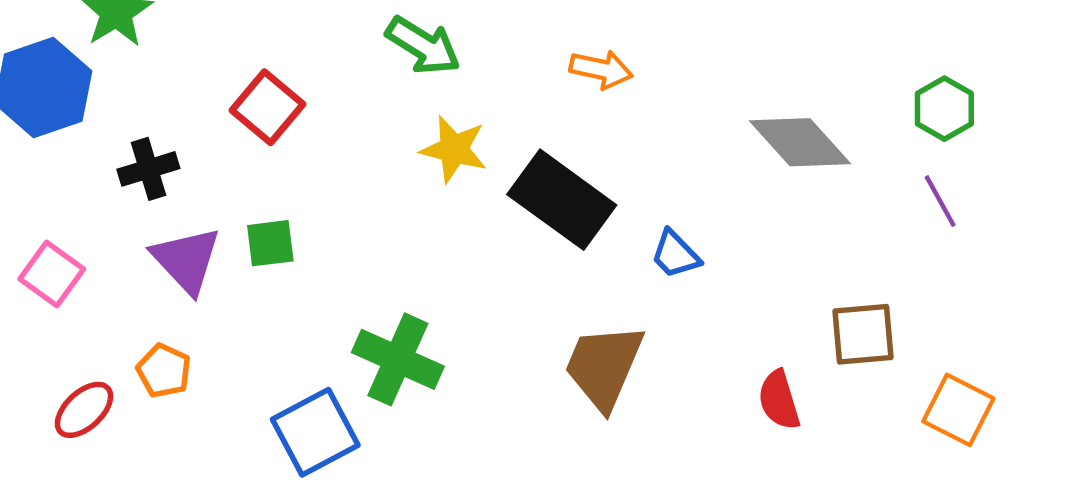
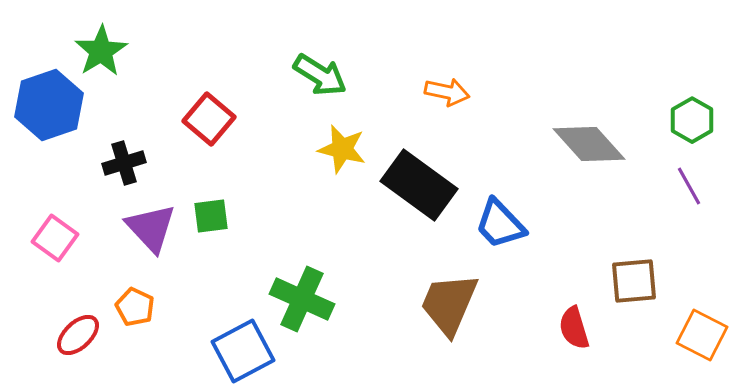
blue trapezoid: (675, 254) -> (500, 224), size x1.4

